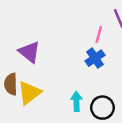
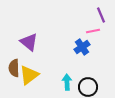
pink line: (99, 35) -> (93, 31), moved, turned 64

